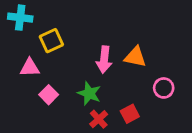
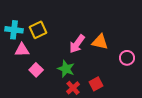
cyan cross: (20, 18) -> (14, 30), moved
pink arrow: (104, 60) -> (77, 44), turned 30
pink circle: (164, 88) -> (127, 58), moved

